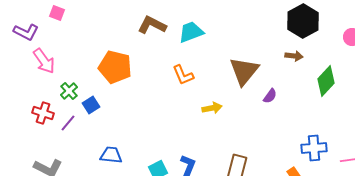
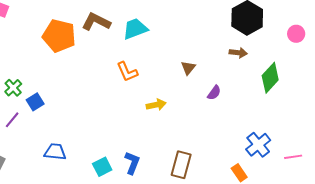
orange pentagon: (115, 67) -> (59, 36), moved
brown triangle: (244, 71) -> (188, 68), size x0.5
blue cross: (314, 148) -> (258, 145), turned -35

